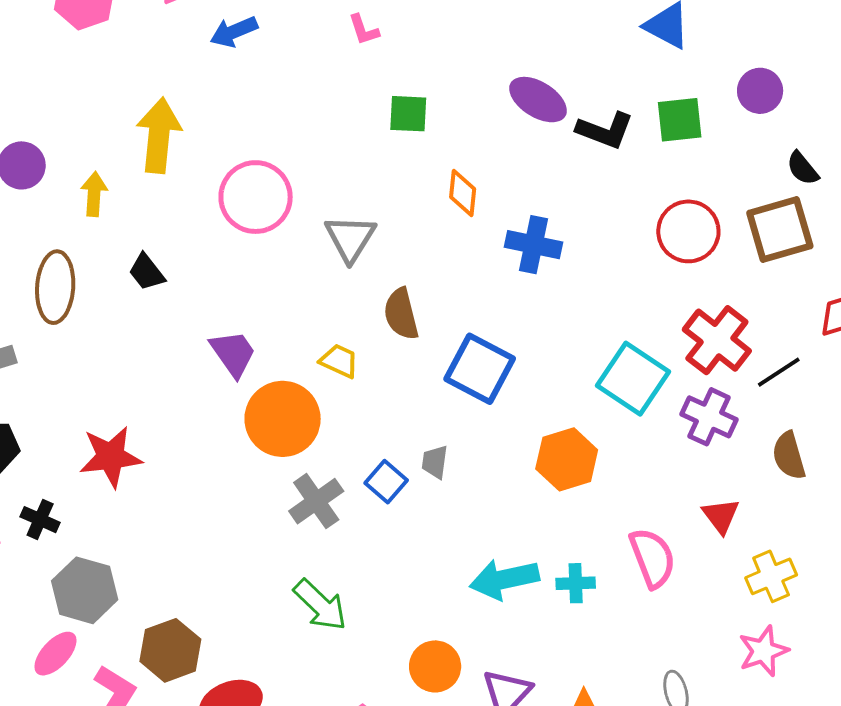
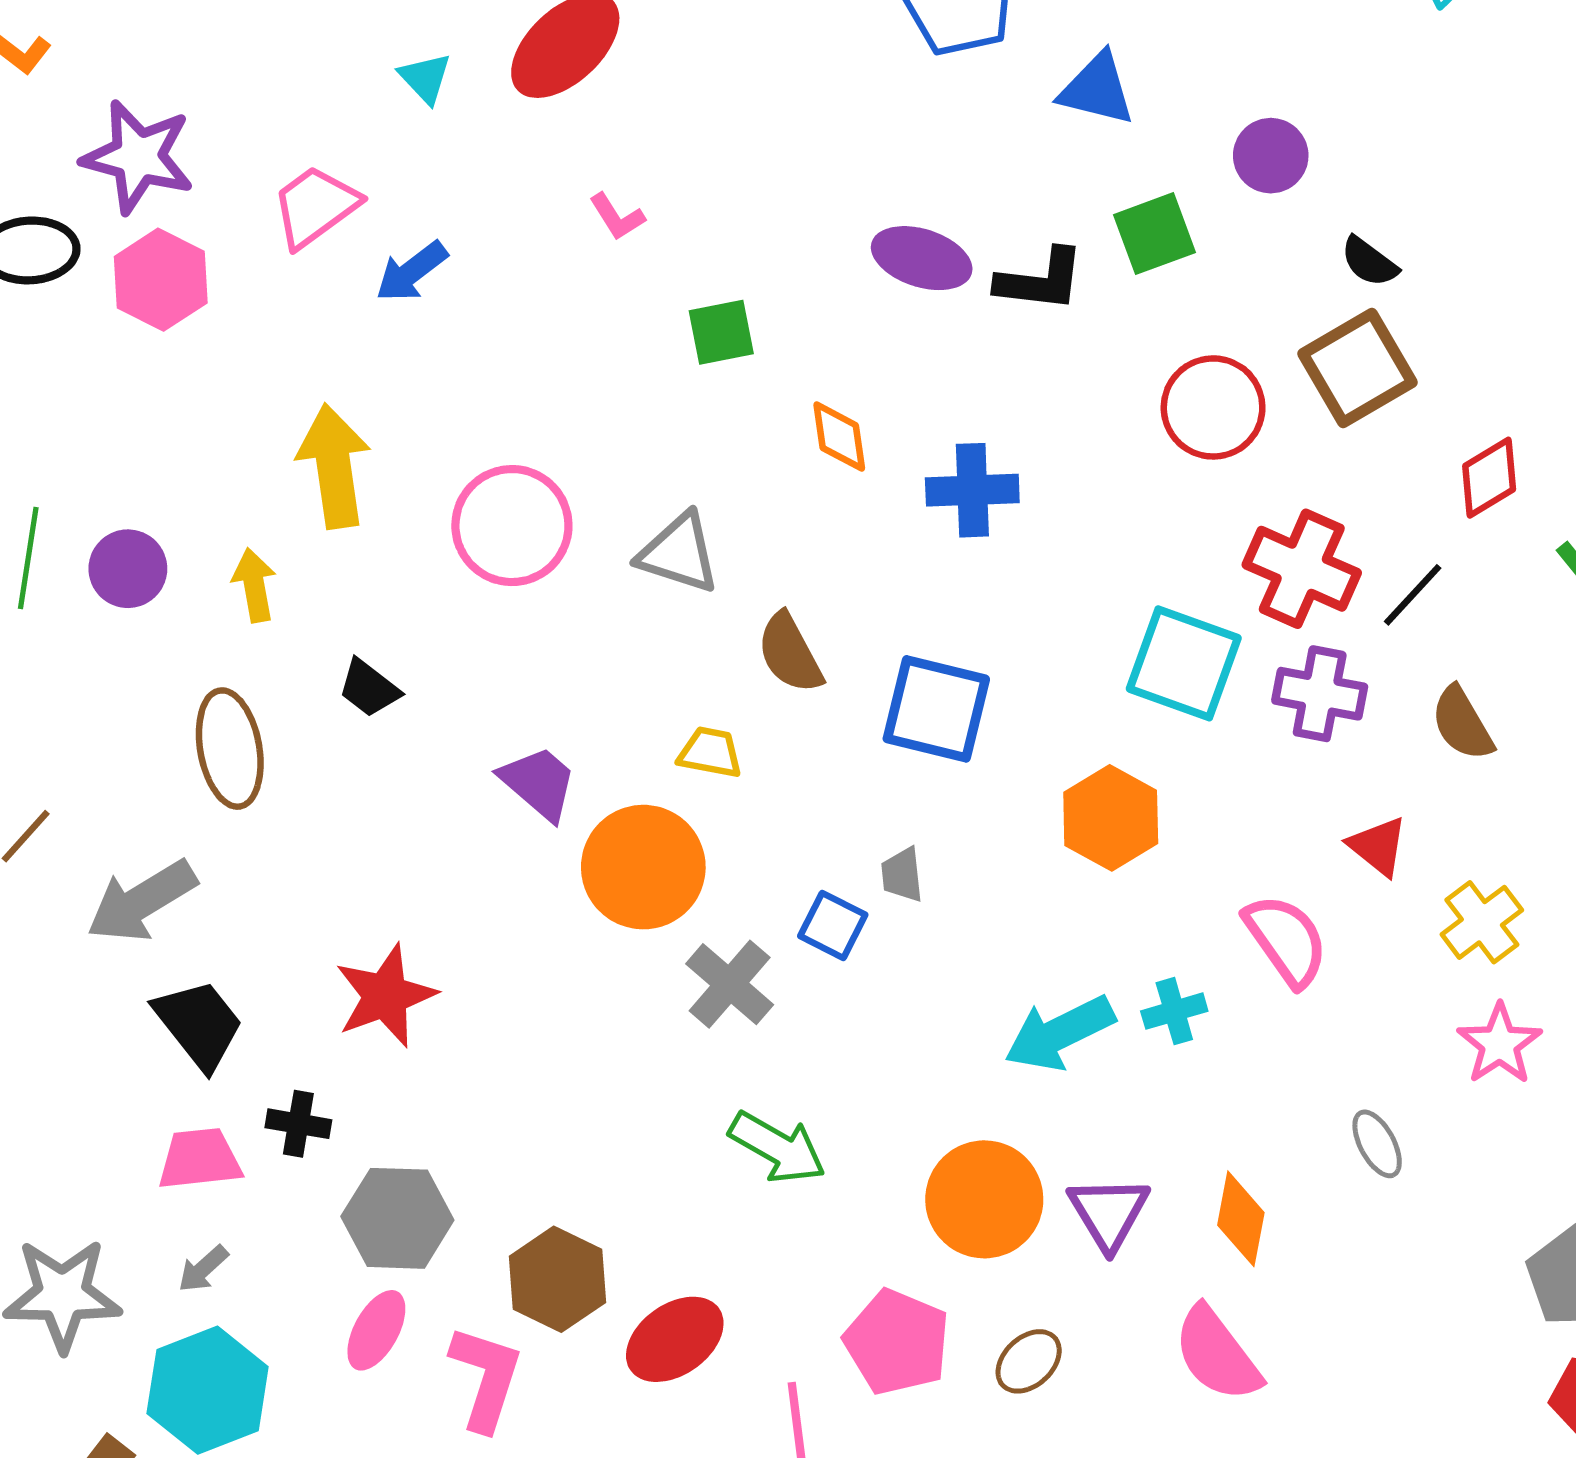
gray triangle: (350, 238) -> (679, 553), turned -30
orange circle: (435, 666) -> (984, 1199), size x1.4

